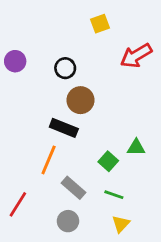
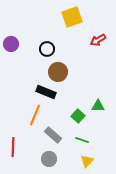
yellow square: (100, 24) -> (72, 17), size x1.5
red arrow: (136, 56) -> (98, 40), size x0.7
red line: (18, 204) -> (13, 147), turned -30

